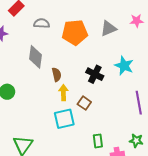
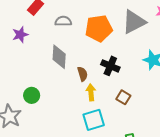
gray triangle: (108, 28) -> (134, 22), size x1.4
black cross: (95, 74) -> (110, 66), moved
brown square: (84, 103) -> (123, 97), moved

